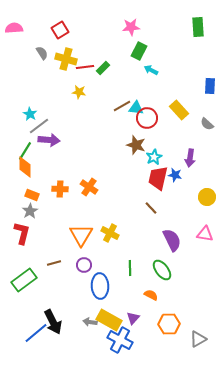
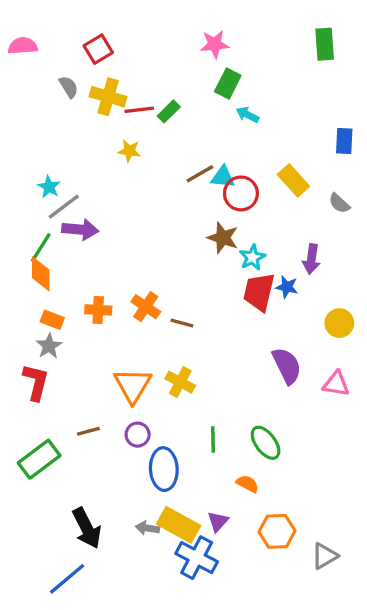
brown line: (151, 208) -> (182, 323), moved, turned -32
purple semicircle: (172, 240) -> (287, 366), moved
blue line: (36, 333) -> (67, 579), moved

